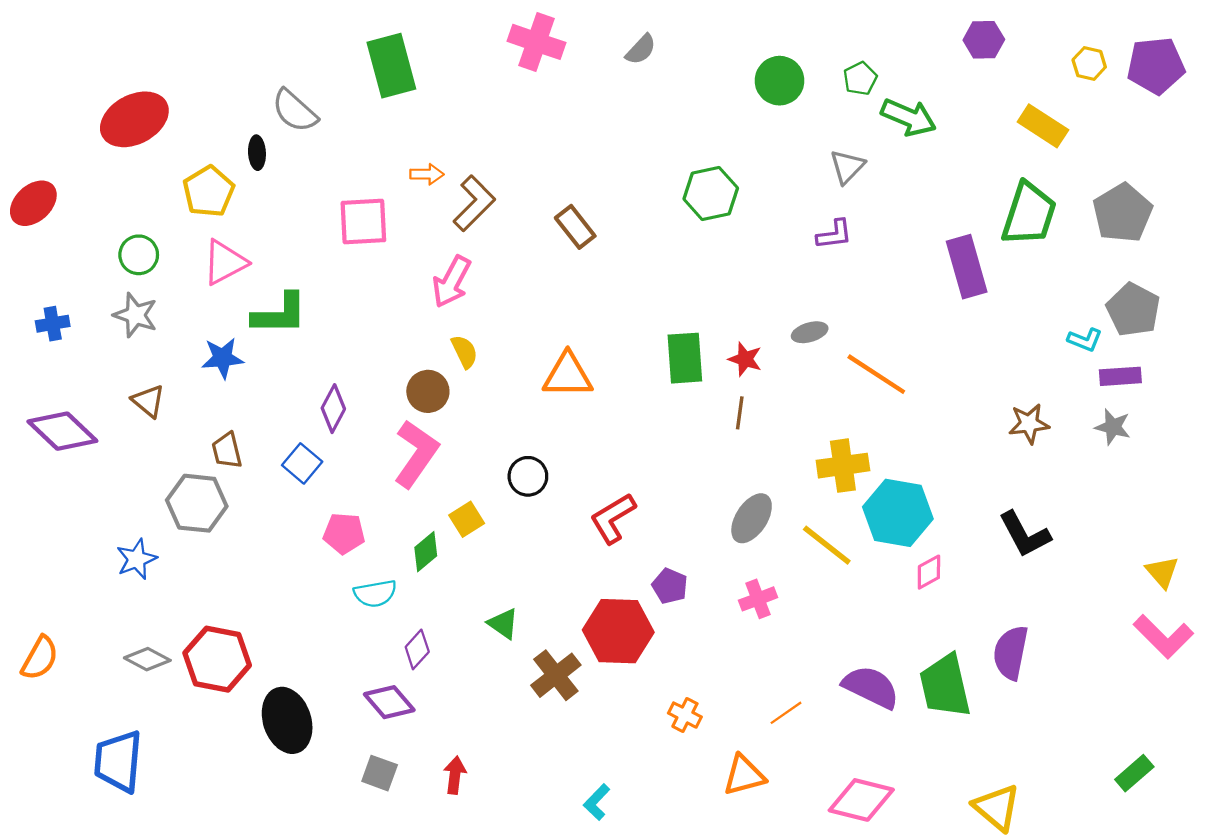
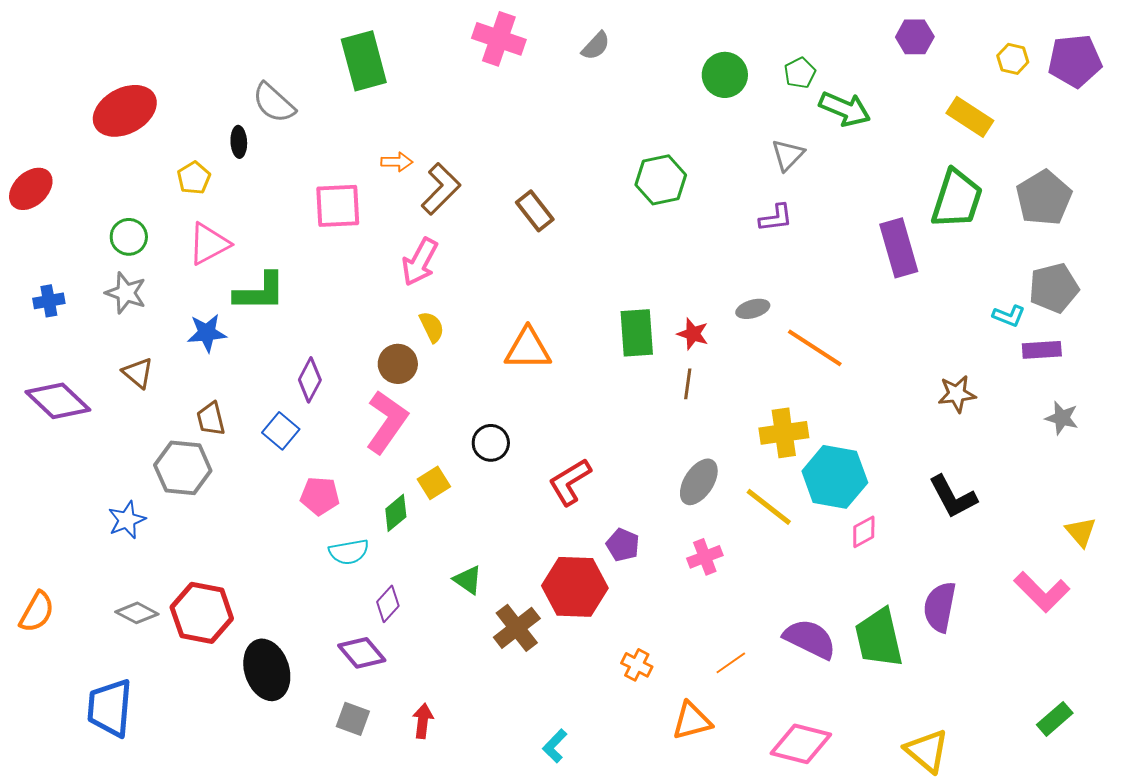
yellow pentagon: (209, 191) -> (194, 178), size x0.7
gray pentagon: (1133, 310) -> (1054, 288), turned 30
gray star: (1113, 427) -> (1062, 418), moved
pink L-shape: (1163, 637) -> (1042, 592), moved

